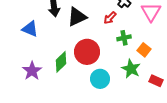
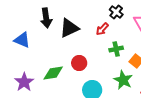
red circle: (87, 52) -> (79, 63), size x0.6
green diamond: (61, 62) -> (53, 73), turned 35

